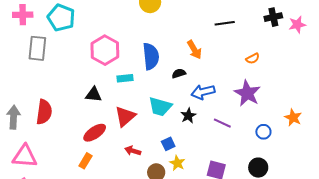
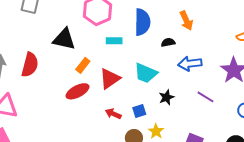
black triangle: (94, 95) -> (64, 39), moved, size x1.4
black star: (188, 116) -> (166, 97), moved
blue square: (168, 144) -> (139, 111), moved
orange rectangle: (86, 161) -> (83, 65), moved

